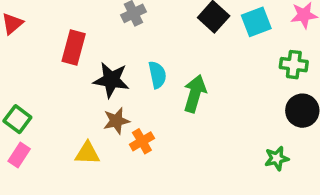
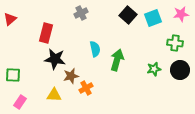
black star: (111, 80) -> (55, 59), moved
green square: (17, 119) -> (13, 75), turned -35
pink rectangle: (19, 155) -> (20, 102), moved
green star: (277, 158) -> (154, 69), moved

